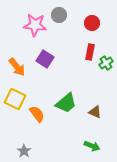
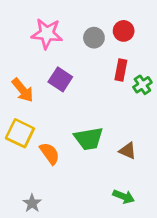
gray circle: (59, 15) -> (94, 38), moved
green trapezoid: (66, 103) -> (89, 139), turned 30

